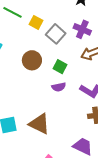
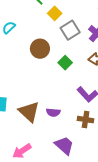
purple semicircle: (59, 87) -> (53, 112), moved

